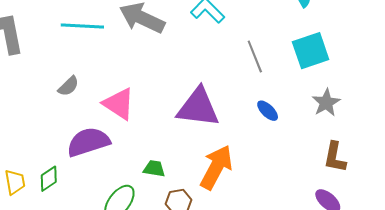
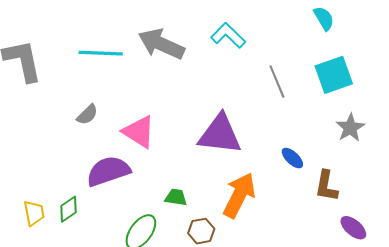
blue ellipse: (268, 111) -> (292, 158), moved
brown L-shape: (335, 157) -> (326, 186), moved

